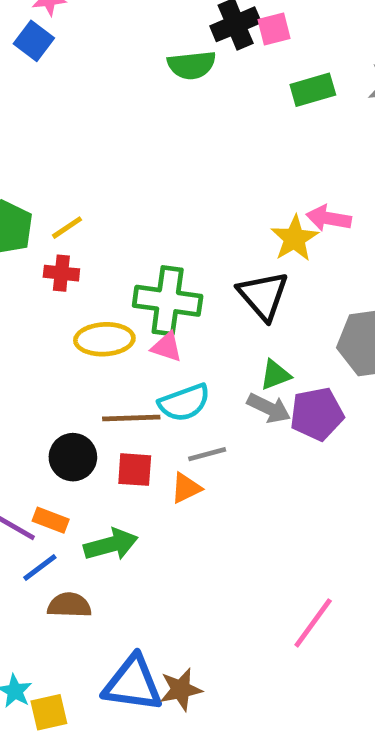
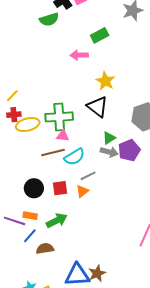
green rectangle: (313, 90) -> (100, 35), moved
pink arrow: (329, 218) -> (79, 55), moved
yellow ellipse: (104, 339) -> (28, 125), moved
brown line: (131, 418) -> (53, 153), moved

